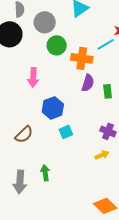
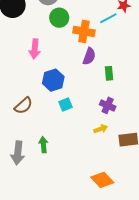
green rectangle: (108, 91) -> (109, 73), moved

